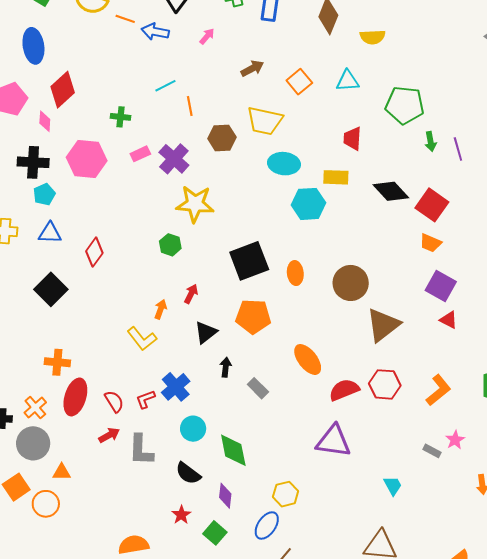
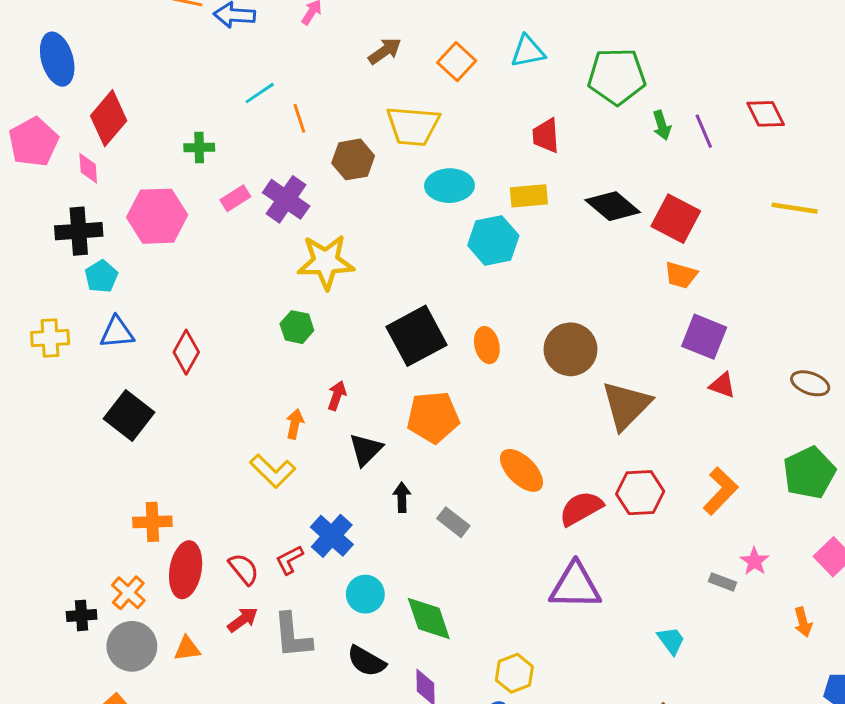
orange triangle: (62, 472) -> (187, 649), moved

